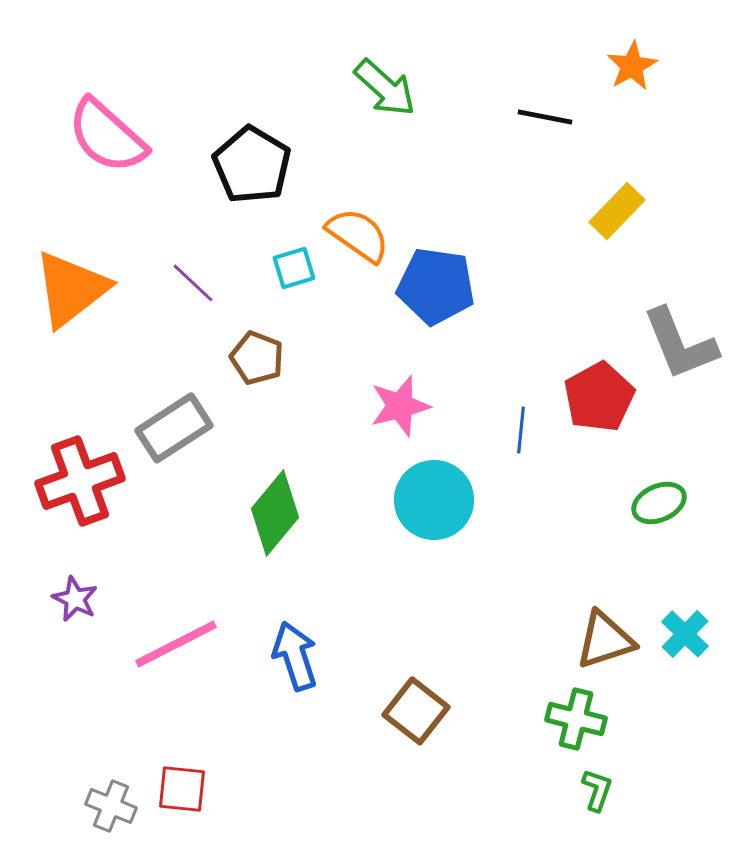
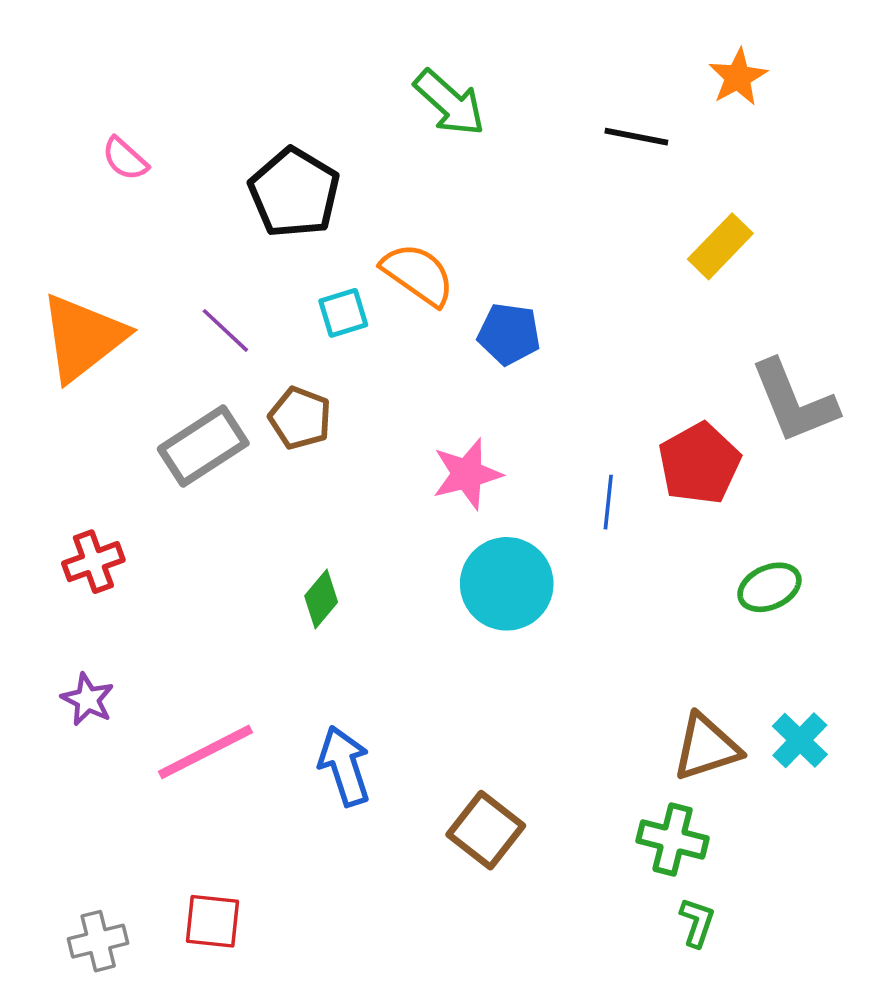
pink semicircle: (107, 136) -> (125, 159), size x0.5
blue pentagon: (436, 286) -> (509, 334), size x0.7
gray rectangle: (174, 428) -> (203, 446), moved
red cross: (80, 481) -> (93, 562), size x0.6
green diamond: (275, 513) -> (321, 599), size x0.6
gray cross: (111, 806) -> (98, 941), moved, turned -36

